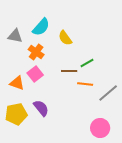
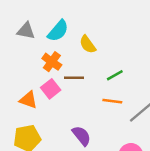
gray triangle: (15, 36) -> (26, 31), moved
brown line: (69, 71) -> (74, 78), moved
purple semicircle: (41, 108) -> (81, 136), moved

